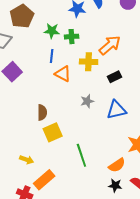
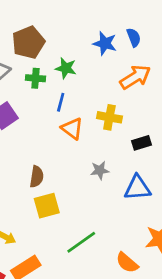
green cross: (72, 37) -> (35, 78), moved
orange arrow: (110, 45) -> (135, 77), moved
green line: (81, 155) -> (81, 242), turned 65
orange semicircle: (117, 165) -> (127, 263), turned 66

